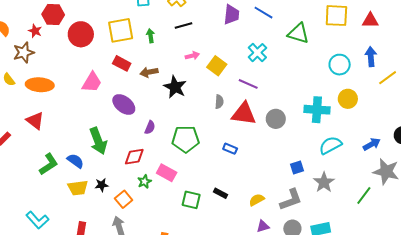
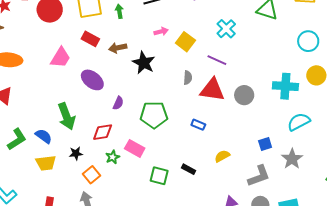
black star: (102, 185) -> (76, 153), moved
yellow semicircle: (257, 200) -> (222, 156), moved

